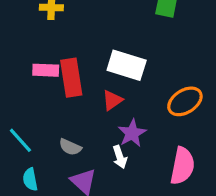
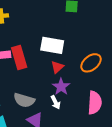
red triangle: (112, 100) -> (57, 67), moved
gray semicircle: (70, 147) -> (24, 100), size x1.5

